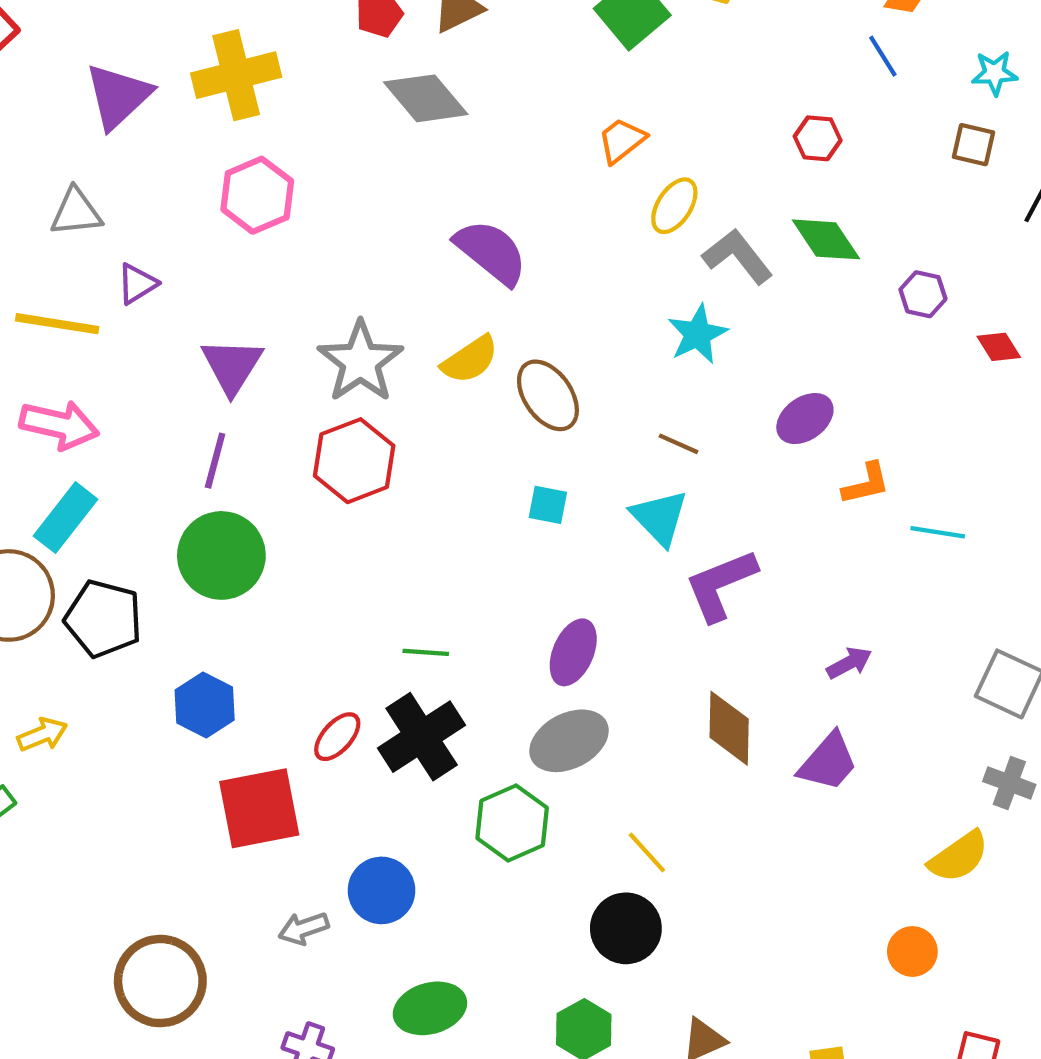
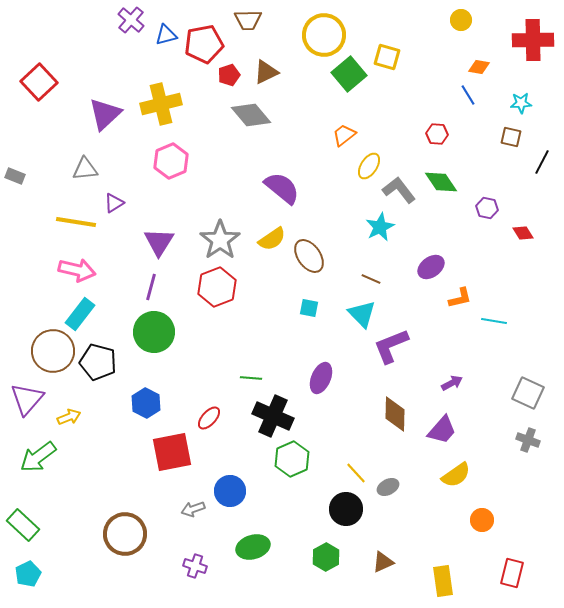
black cross: (422, 737) -> (273, 416), moved, turned -33
gray ellipse: (569, 741) -> (388, 487), moved, size x0.6
yellow semicircle: (959, 857) -> (456, 475), moved

